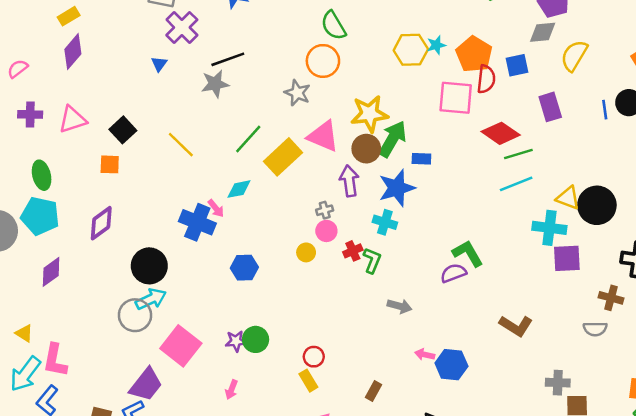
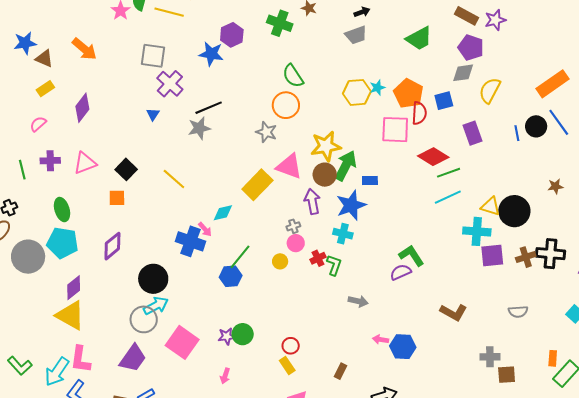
yellow rectangle: (69, 16) -> (45, 89), moved
green line: (248, 139) -> (240, 257), moved
brown cross: (611, 298) -> (526, 257), moved, turned -30
yellow triangle: (24, 333) -> (70, 315), moved, size x2.0
purple trapezoid: (146, 385) -> (133, 358), moved

